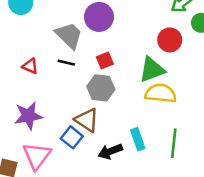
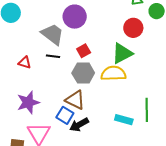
yellow semicircle: (161, 93) -> (113, 73), moved
cyan rectangle: (138, 139) -> (124, 120), moved, turned -48
black arrow: (110, 151) -> (79, 125), moved

